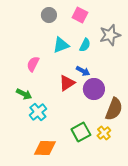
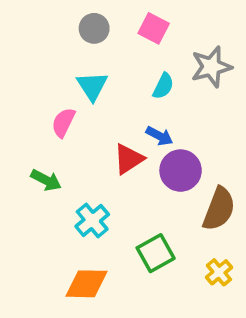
cyan triangle: (61, 45) -> (92, 86), moved, turned -42
cyan cross: (38, 112) -> (92, 220), moved
yellow cross: (104, 133) -> (219, 272), moved

